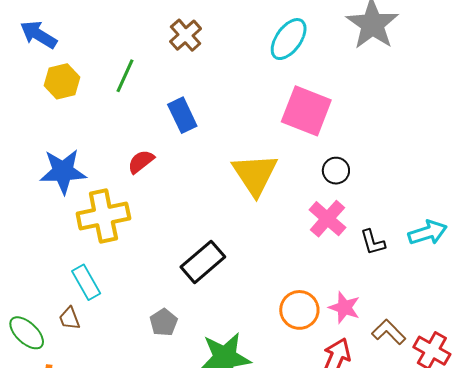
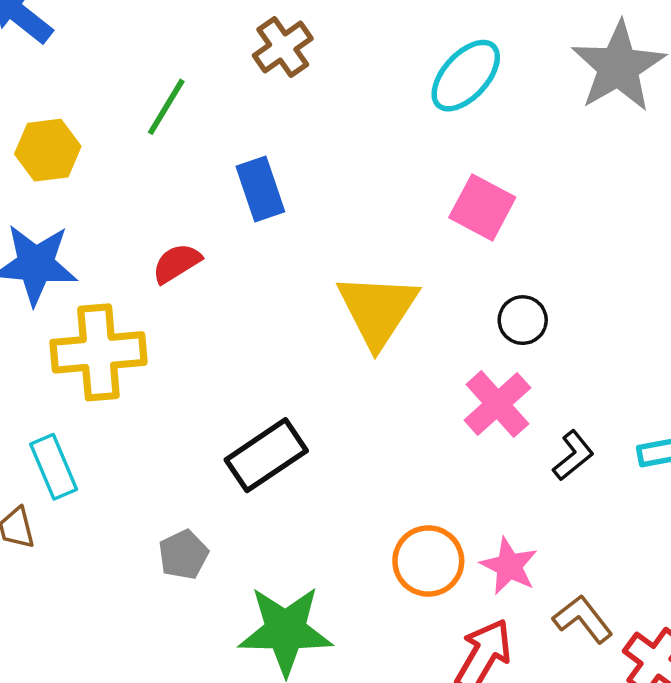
yellow hexagon: (62, 81) -> (48, 150), moved
pink square: (306, 111) -> (482, 207), size x0.7
black L-shape: (373, 242) -> (573, 455), turned -120

